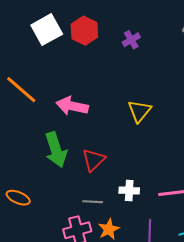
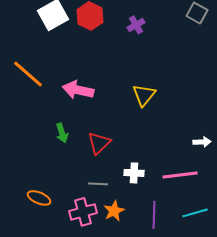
green arrow: (56, 150) -> (62, 133), size x0.6
orange ellipse: (18, 198) -> (39, 198), moved

